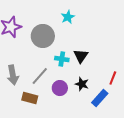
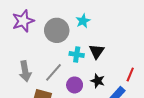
cyan star: (68, 17) -> (83, 21), moved

